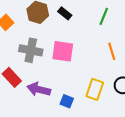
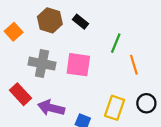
green line: (104, 16) -> (116, 43), moved

